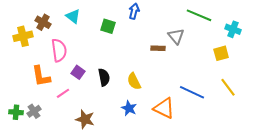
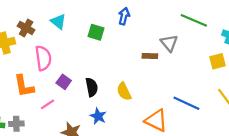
blue star: (129, 108) -> (98, 116), moved
gray cross: (34, 111) -> (16, 124), turned 32

